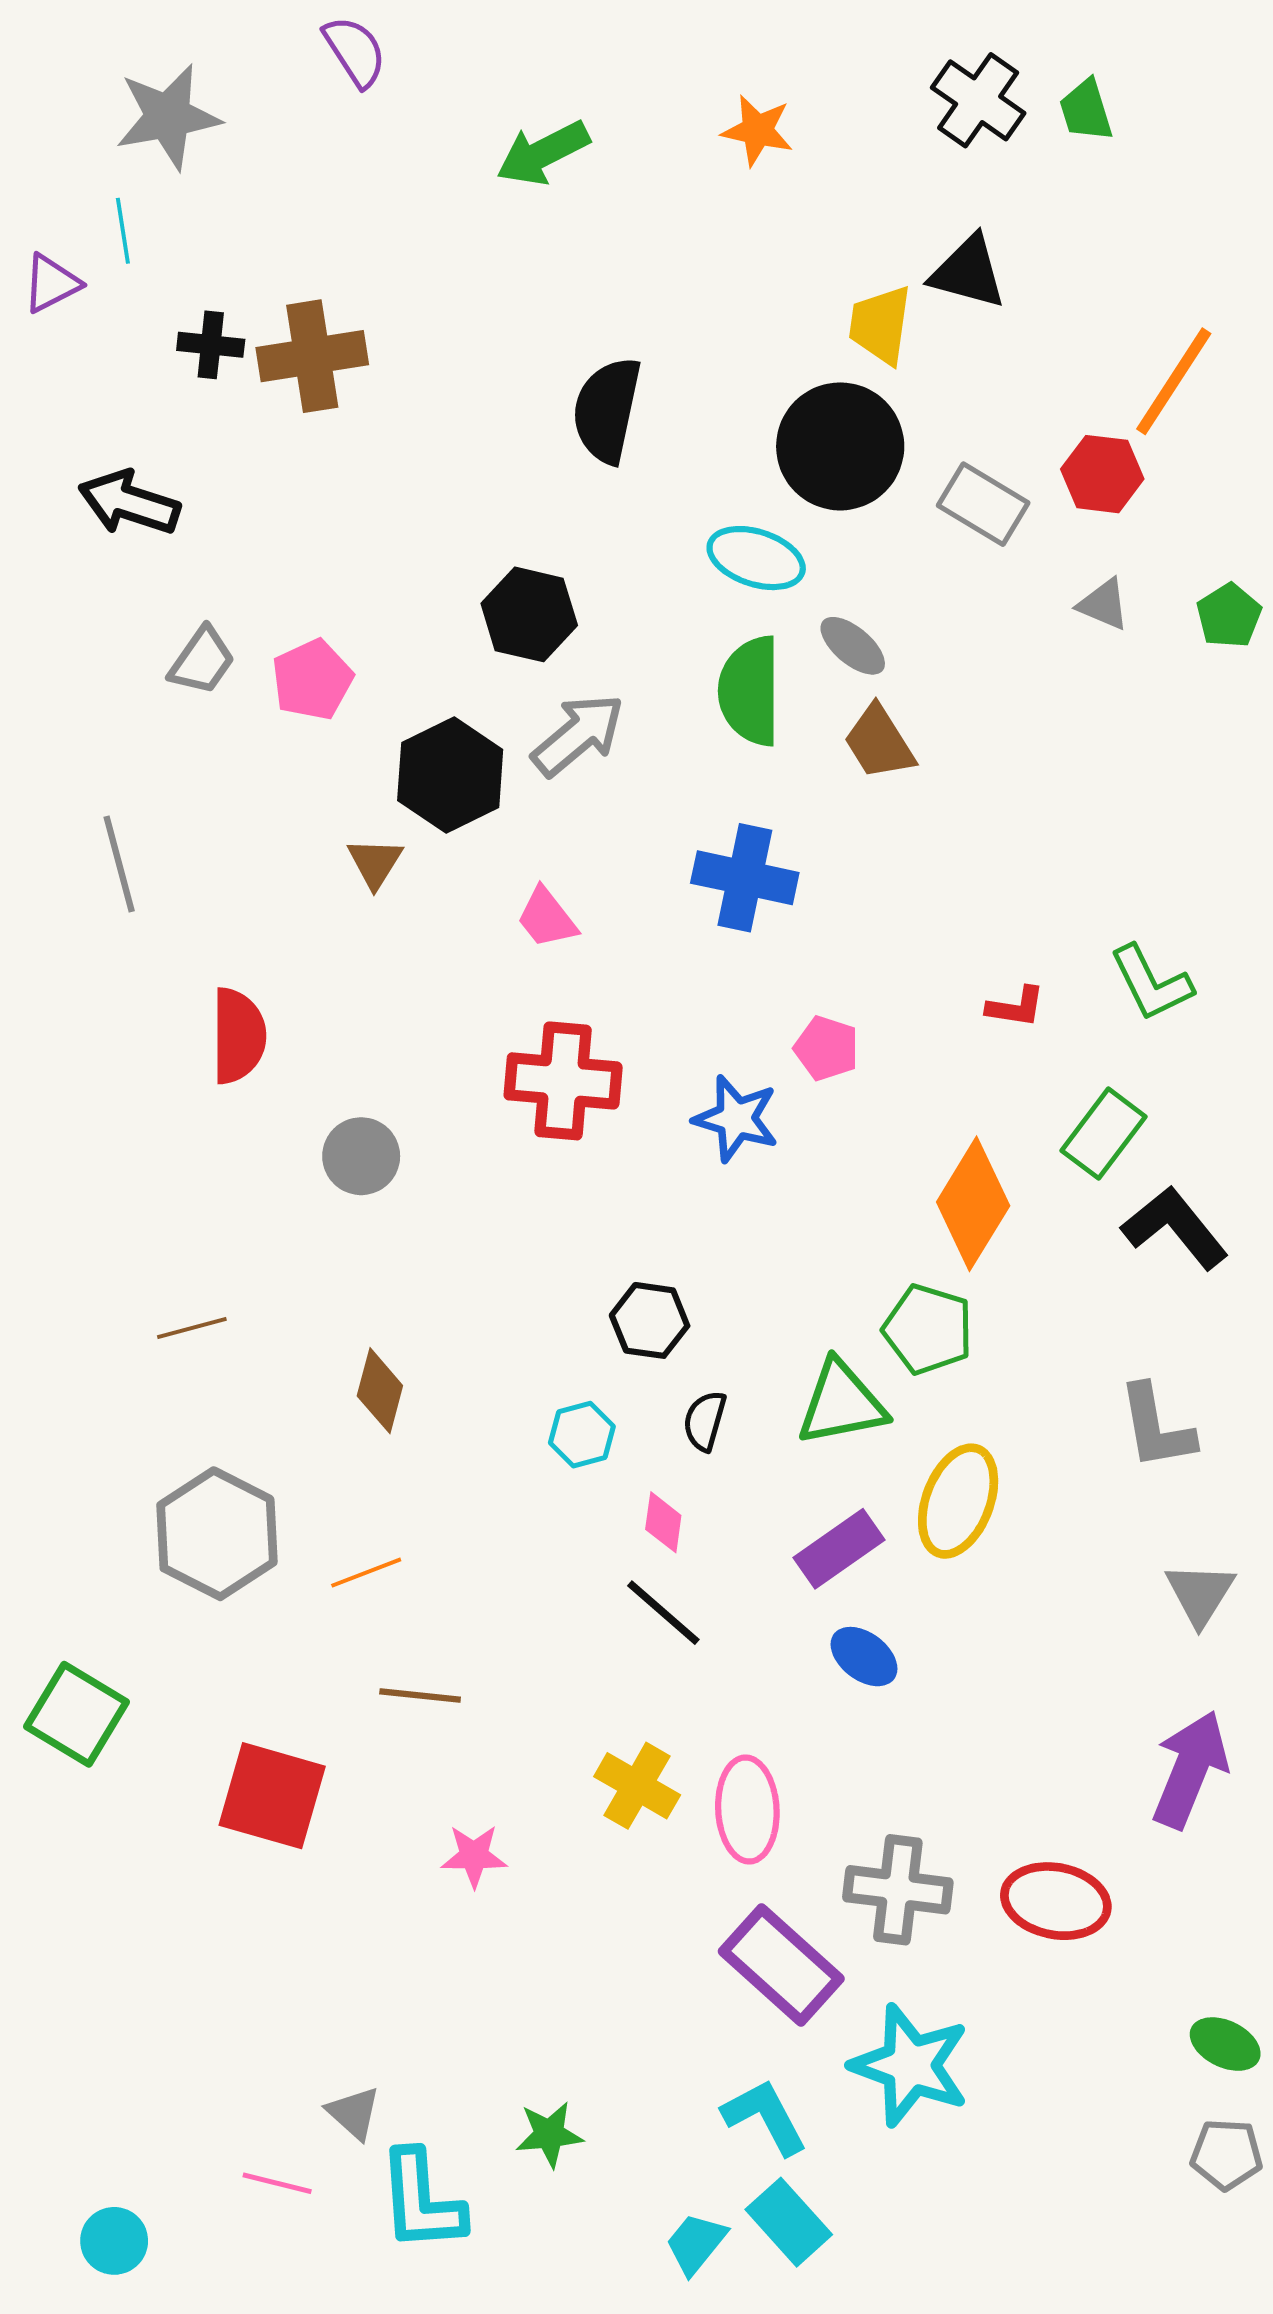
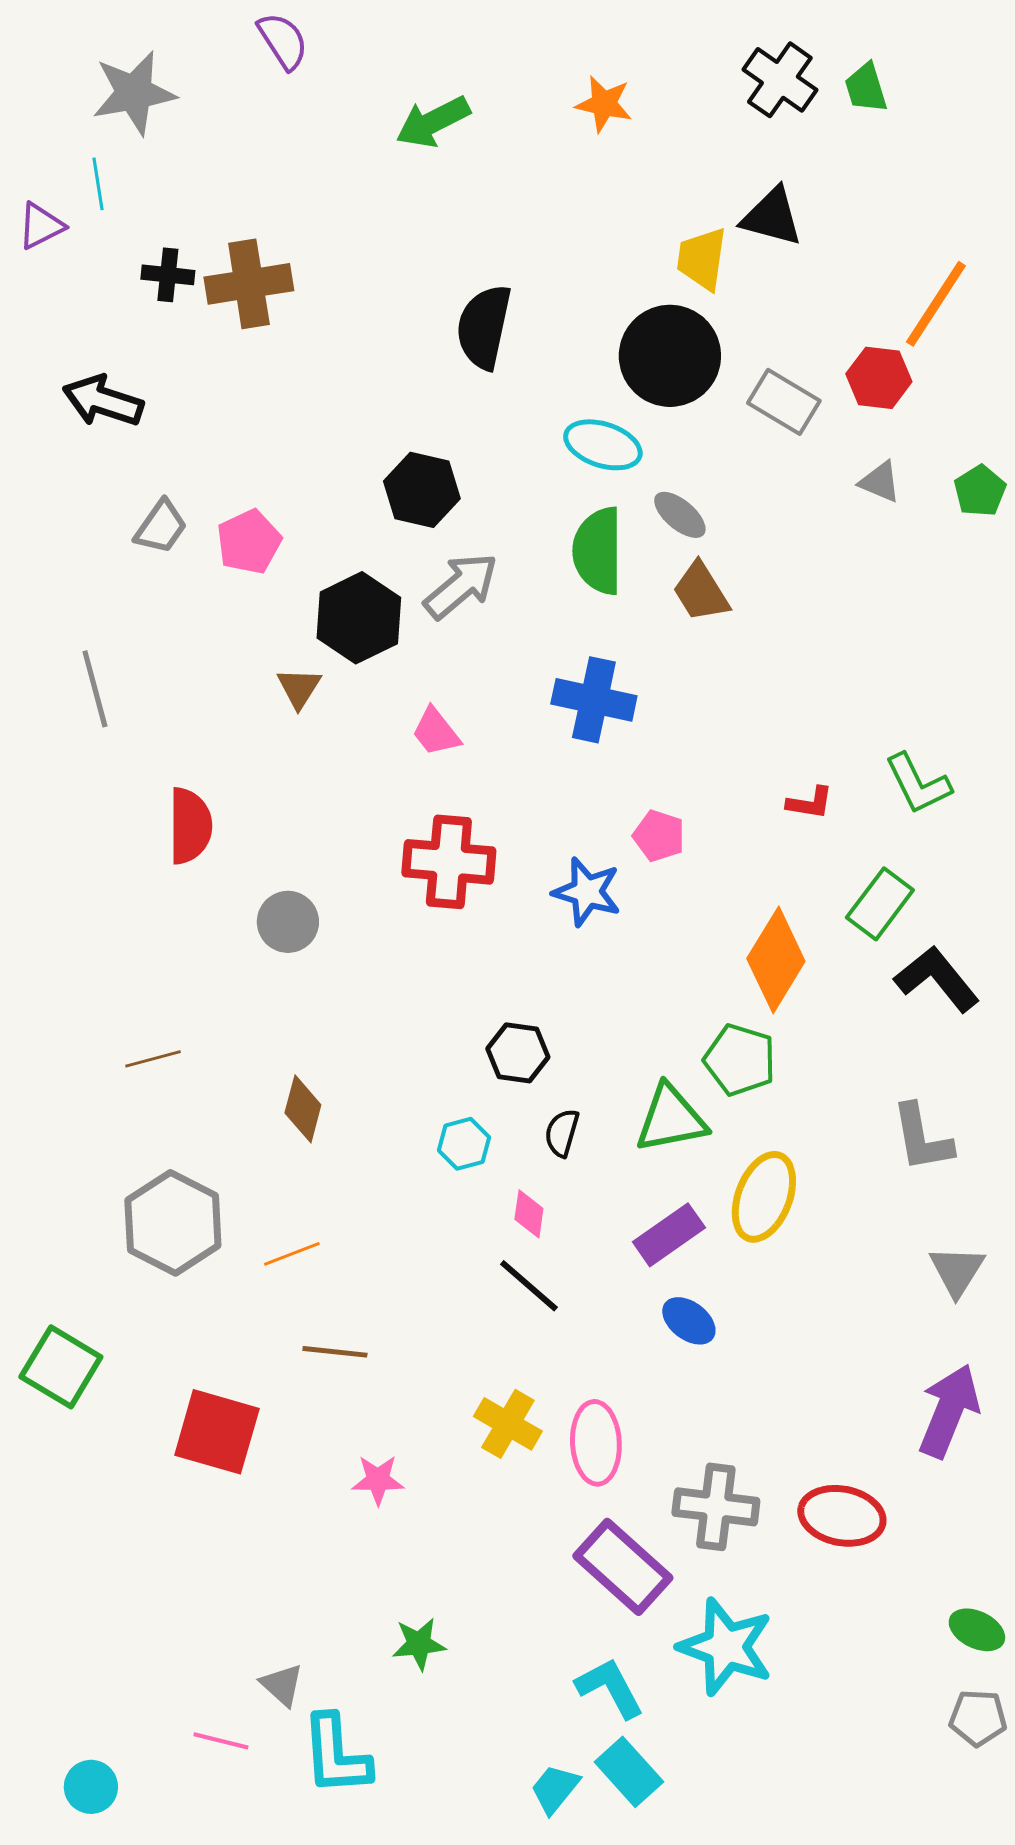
green star: (549, 2134) -> (419, 1644), moved

